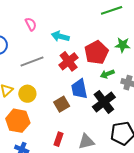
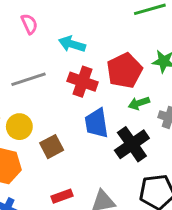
red cross: (69, 61) -> (83, 82), turned -36
brown square: (62, 104) -> (52, 147), moved
red rectangle: (59, 139) -> (62, 196), turned 48

